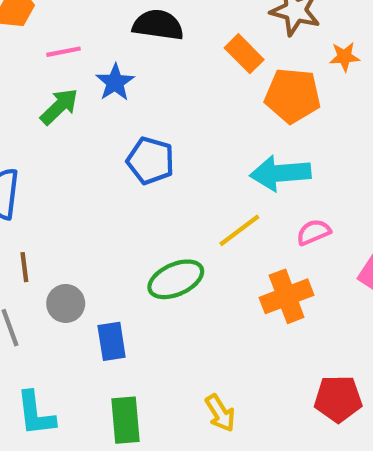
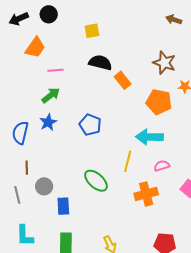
orange rectangle: (244, 54) -> (123, 80), moved
blue star: (115, 82) -> (48, 122), moved
yellow line: (239, 230) -> (128, 161), turned -45
green ellipse: (176, 279) -> (96, 181), turned 60

